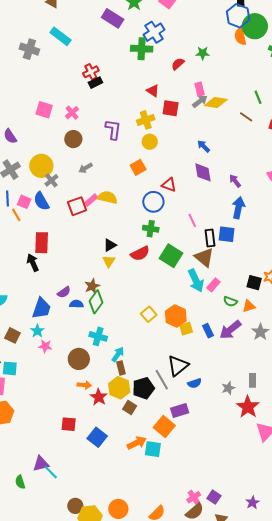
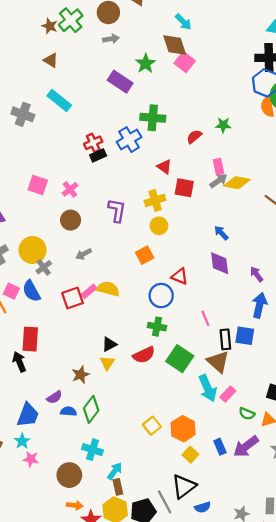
blue cross: (154, 32) -> (129, 140), moved
brown star: (92, 286) -> (81, 375), moved
yellow square: (186, 329) -> (190, 455), moved, turned -32

